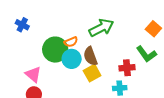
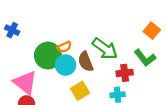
green arrow: (101, 28) -> (105, 49), moved, turned 65
yellow square: (92, 73) -> (80, 91), moved
pink triangle: (33, 74) -> (25, 83), size x1.4

